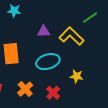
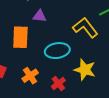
purple triangle: (44, 31) -> (40, 16), moved
yellow star: (77, 76) -> (85, 70), size x1.5

